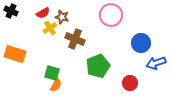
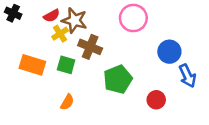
brown star: (62, 17) -> (74, 20), size x1.5
orange rectangle: (15, 54) -> (32, 65), moved
blue arrow: (156, 63) -> (187, 76), turned -96
green square: (52, 73) -> (66, 65), moved

